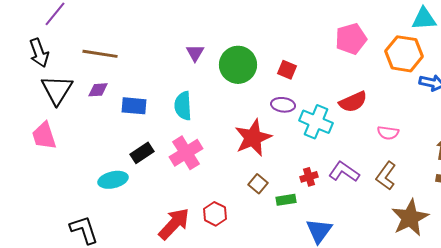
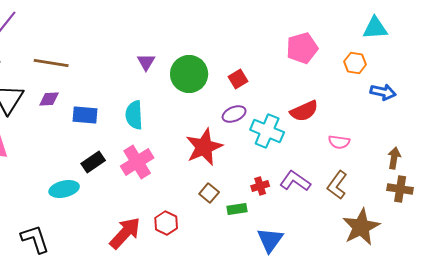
orange hexagon: (404, 54) -> (355, 63), size x0.6
red square: (287, 70) -> (238, 79), turned 36
purple ellipse: (283, 105) -> (234, 114), turned -30

